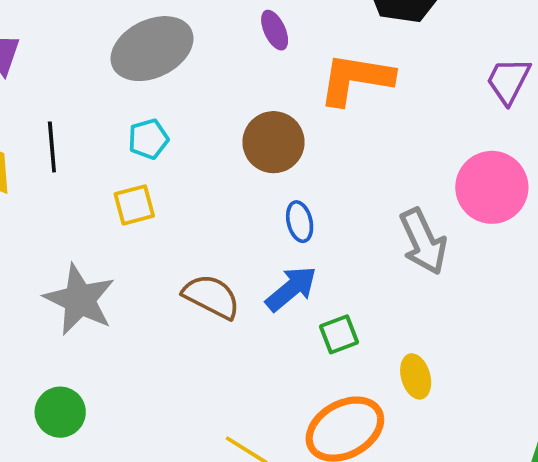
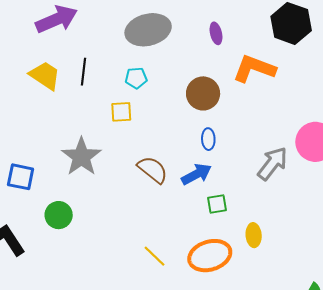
gray arrow: (423, 242) -> (273, 163), turned -129

